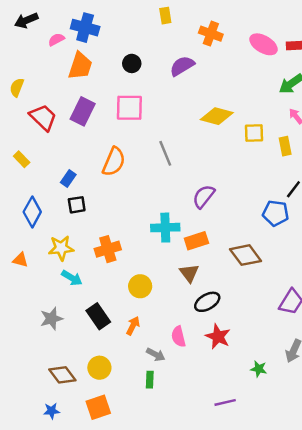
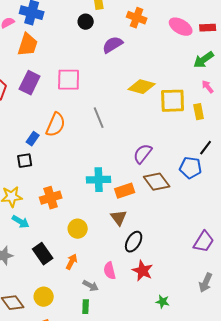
black circle: (132, 63) -> (86, 22), moved
yellow square: (254, 133) -> (173, 101), size x1.5
blue rectangle: (68, 178) -> (33, 139), moved
purple semicircle: (204, 196) -> (143, 154), moved
brown diamond: (246, 255) -> (157, 182), moved
black ellipse: (207, 302) -> (134, 242), turned -30
green star: (259, 369) -> (163, 302), moved

